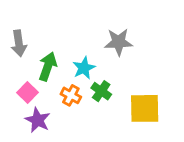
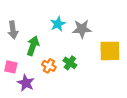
cyan star: (84, 68) -> (58, 24), moved
pink square: (27, 93) -> (11, 67), moved, turned -32
yellow square: (145, 108) -> (110, 51), moved

